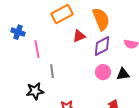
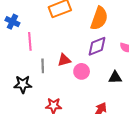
orange semicircle: (101, 19) -> (99, 18), turned 35
red triangle: (79, 36) -> (64, 60), moved
pink circle: (103, 72) -> (82, 71), moved

